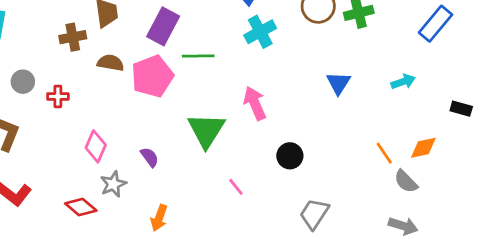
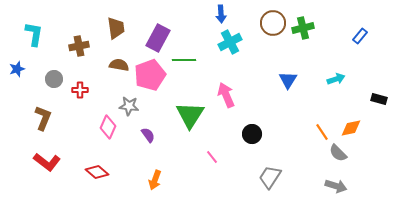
blue rectangle: (436, 24) -> (360, 36), size x0.6
brown cross: (73, 37) -> (79, 46), moved
gray star: (113, 184) -> (129, 106), moved, turned 30

